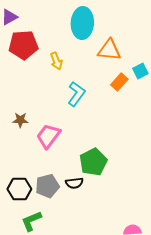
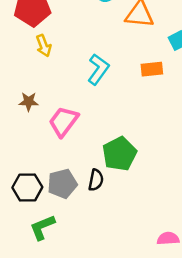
yellow arrow: (56, 61) -> (44, 46), moved
orange rectangle: (119, 82) -> (152, 69), moved, turned 42
black semicircle: (74, 183) -> (96, 180), turned -72

